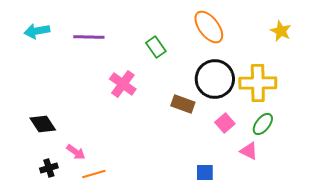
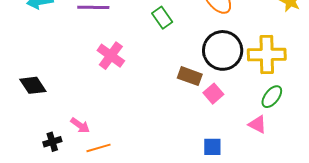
pink cross: (123, 84) -> (111, 56), moved
pink square: (225, 123) -> (213, 94), moved
black diamond: (43, 124) -> (33, 85), moved

